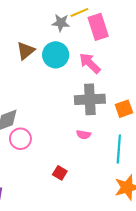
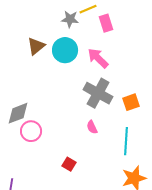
pink rectangle: (98, 27) -> (106, 23), size x0.7
gray cross: (90, 99) -> (98, 93), turned 32
pink semicircle: (84, 135) -> (92, 127), turned 56

